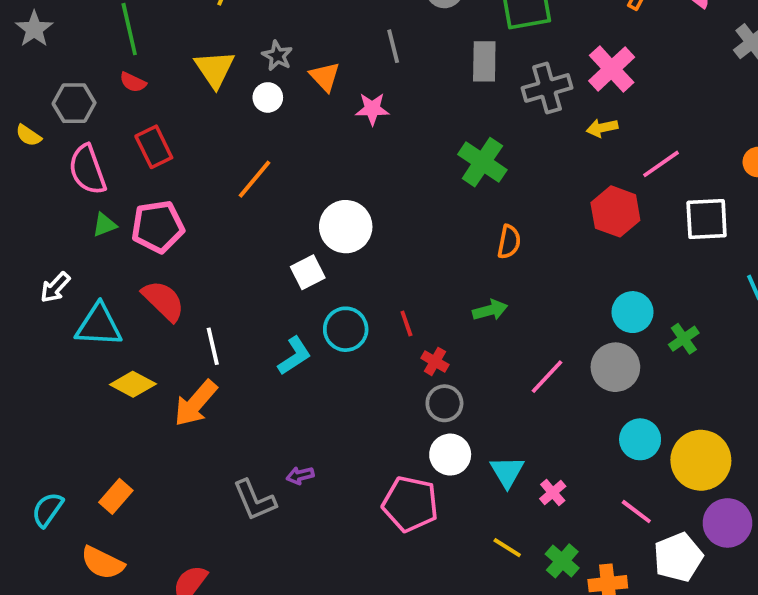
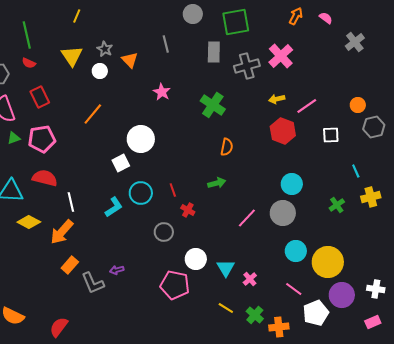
pink star: (372, 109) -> (162, 92), moved, turned 30
yellow arrow: (602, 128) -> (277, 99), moved
white square: (707, 219) -> (331, 135), size x0.7
red semicircle: (163, 301) -> (45, 178), turned -30
green cross: (684, 339) -> (337, 205), moved
gray circle: (444, 403) -> (164, 232), moved
orange rectangle: (116, 496) -> (70, 265), moved

